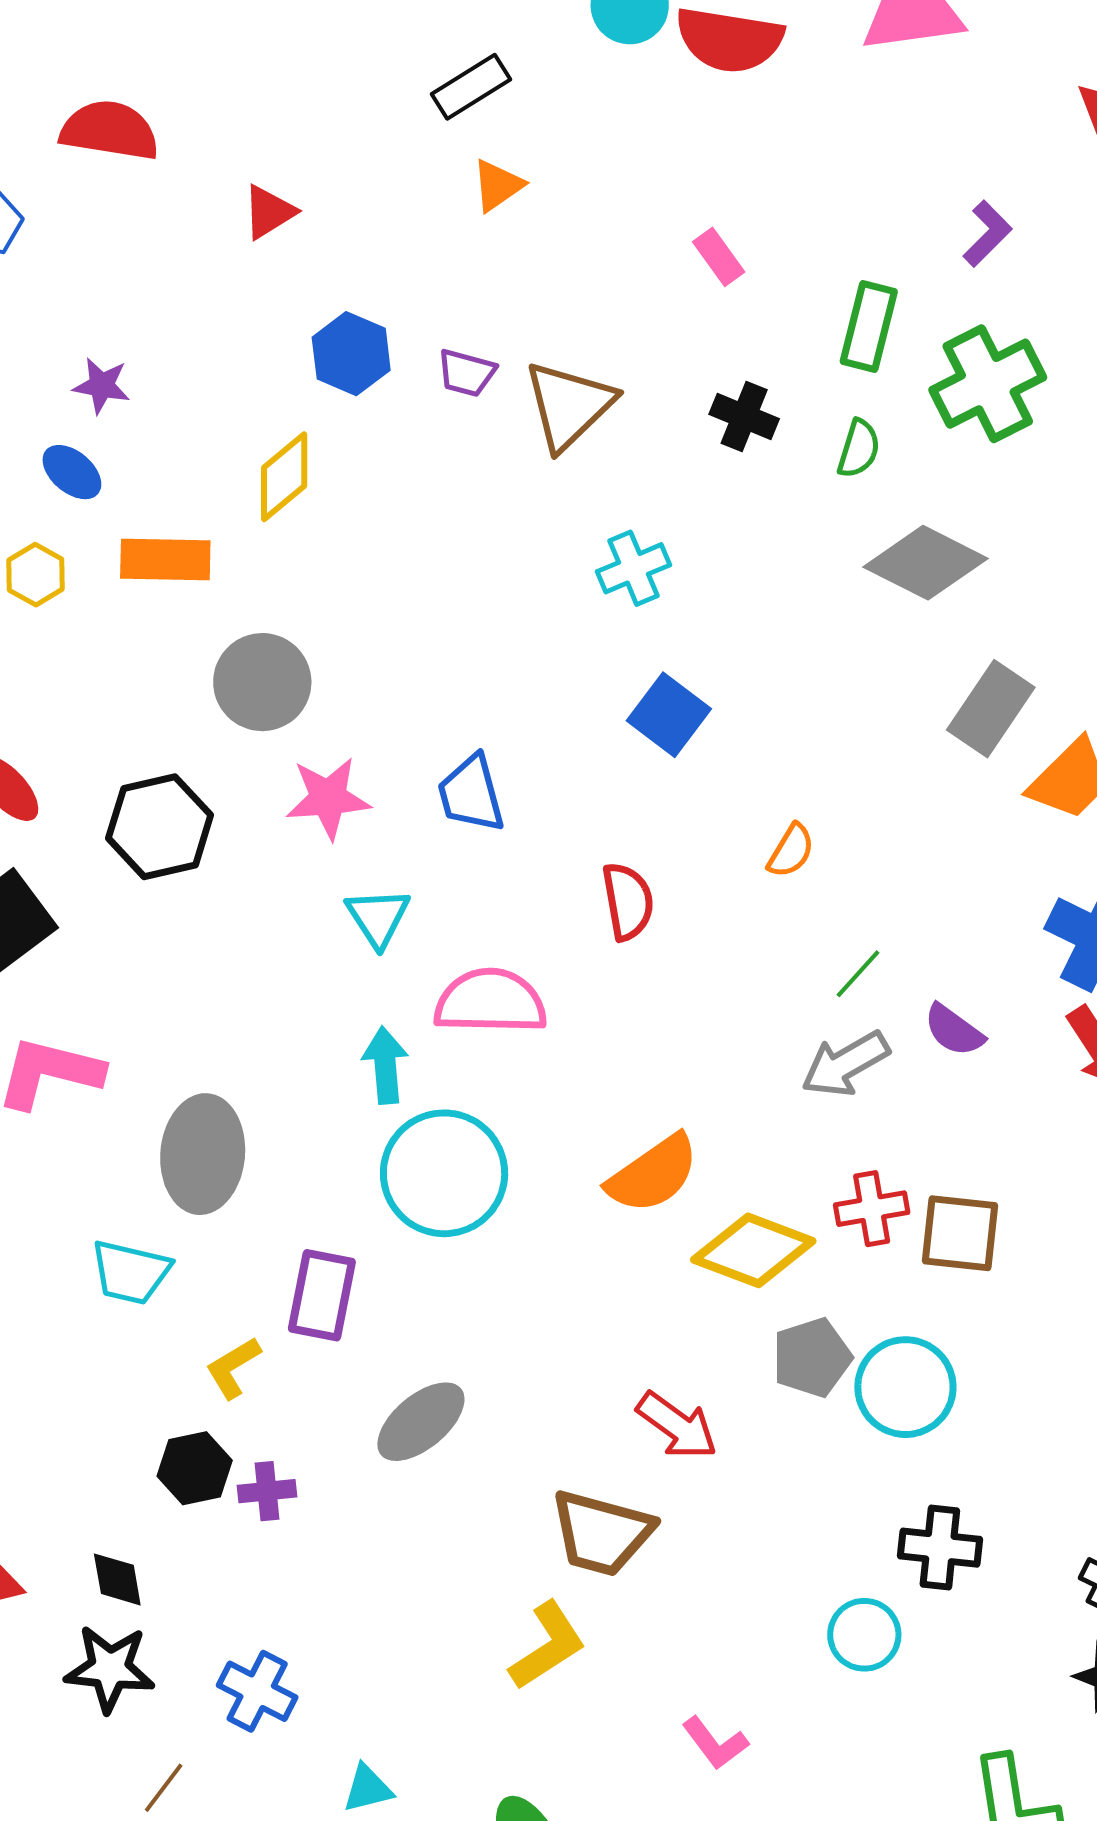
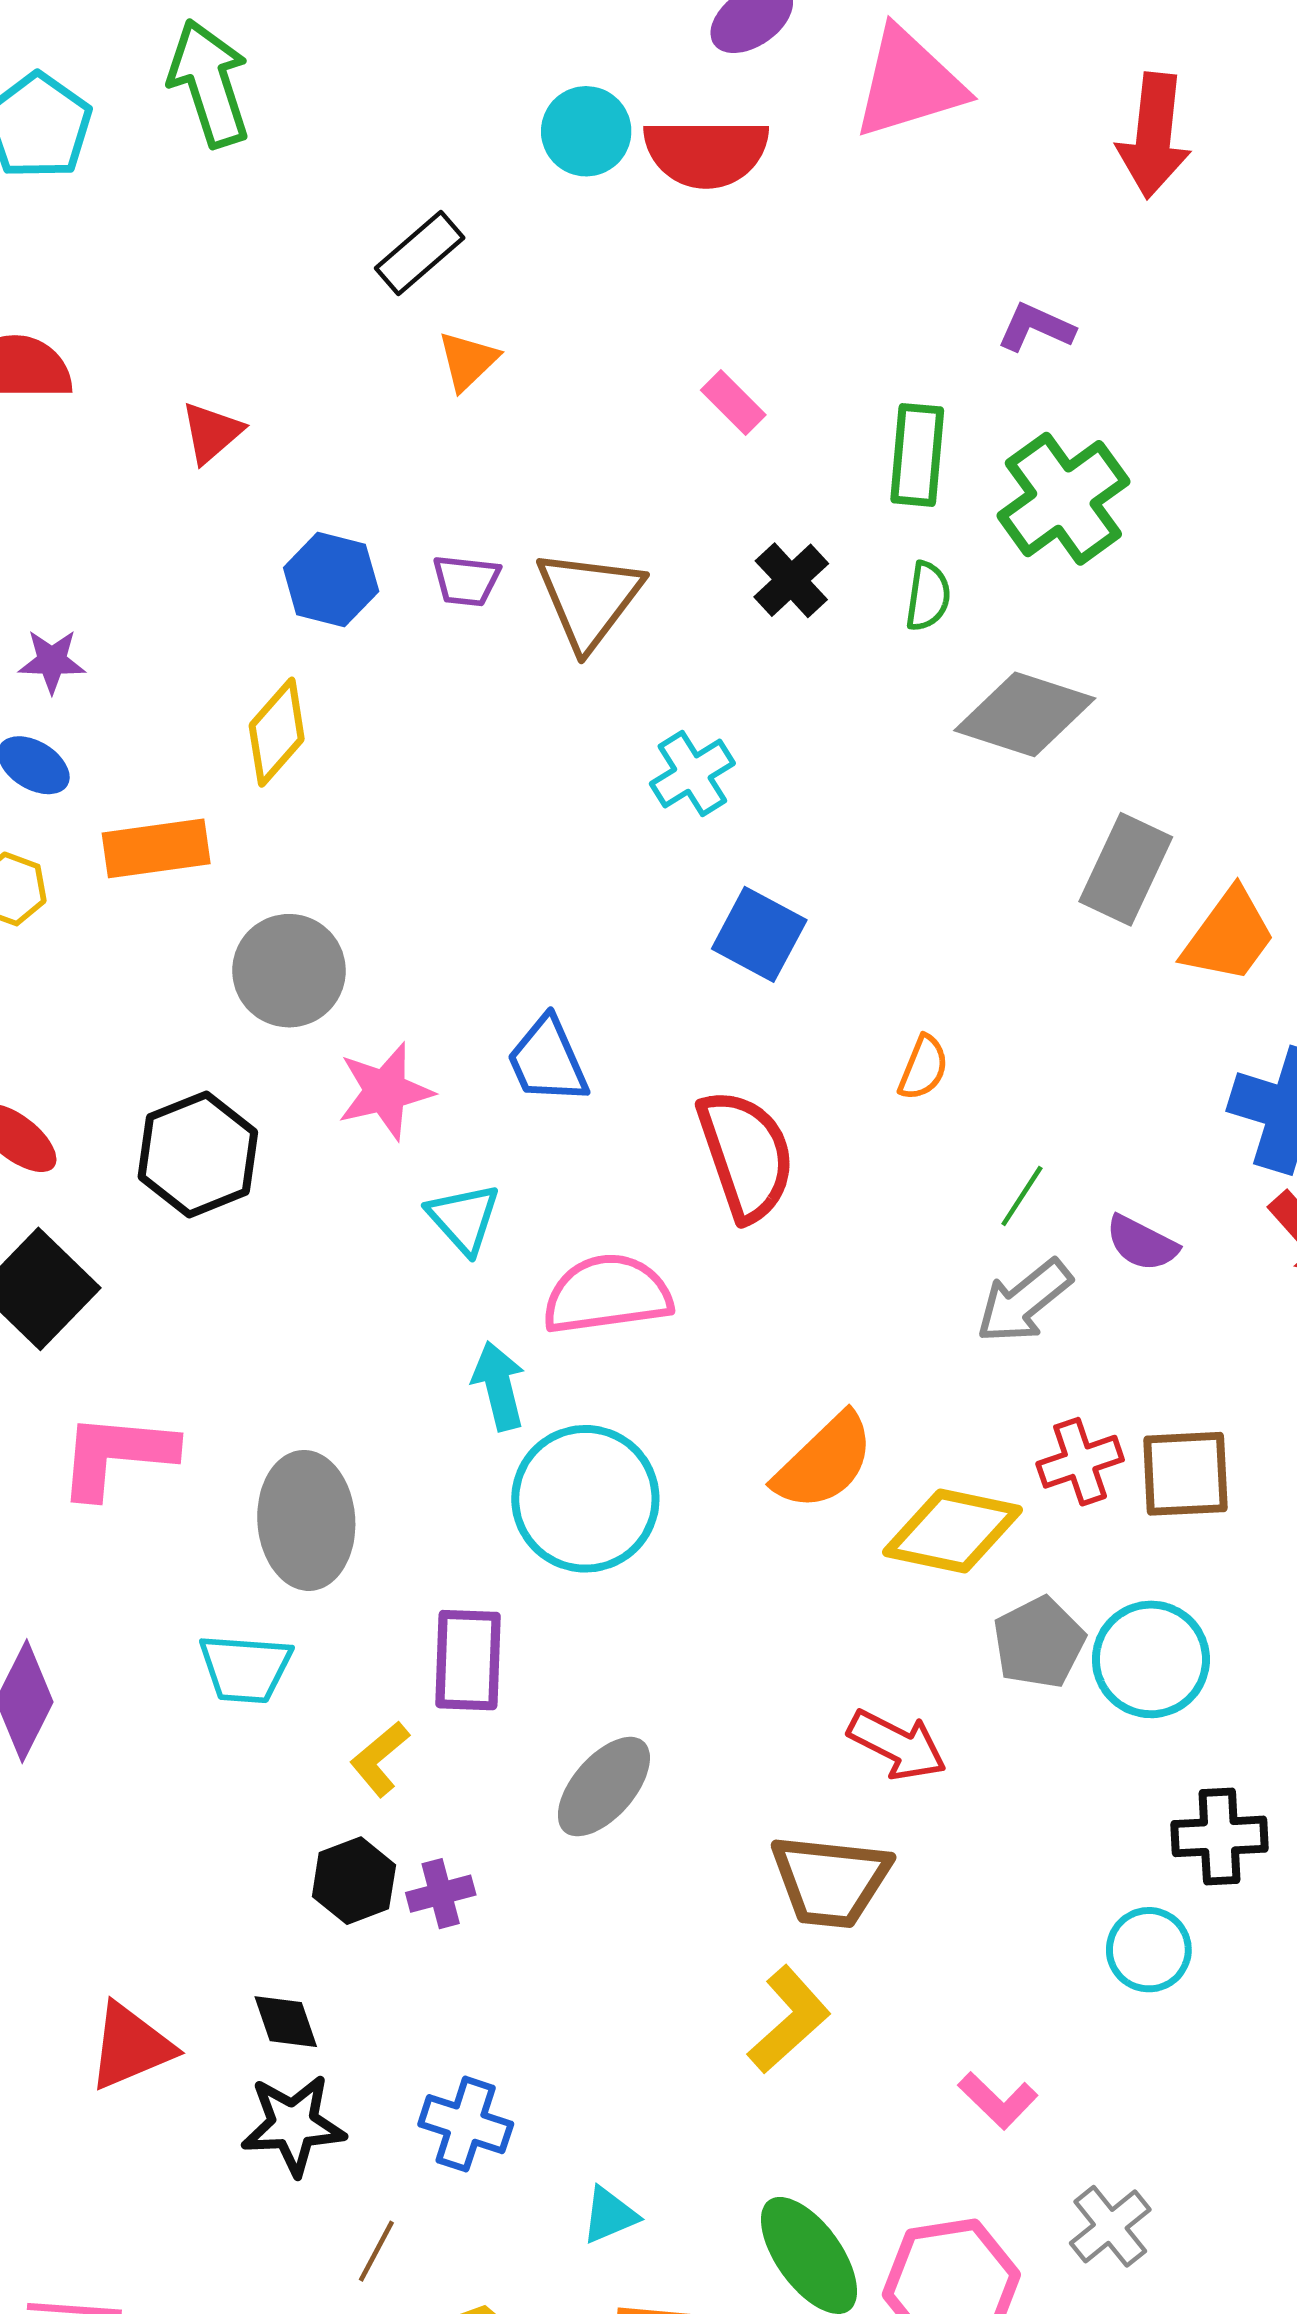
purple L-shape: (987, 234) -> (1036, 327), turned -102
black cross: (744, 416) -> (791, 580), turned 34
red semicircle: (628, 901) -> (746, 1155), size x1.5

